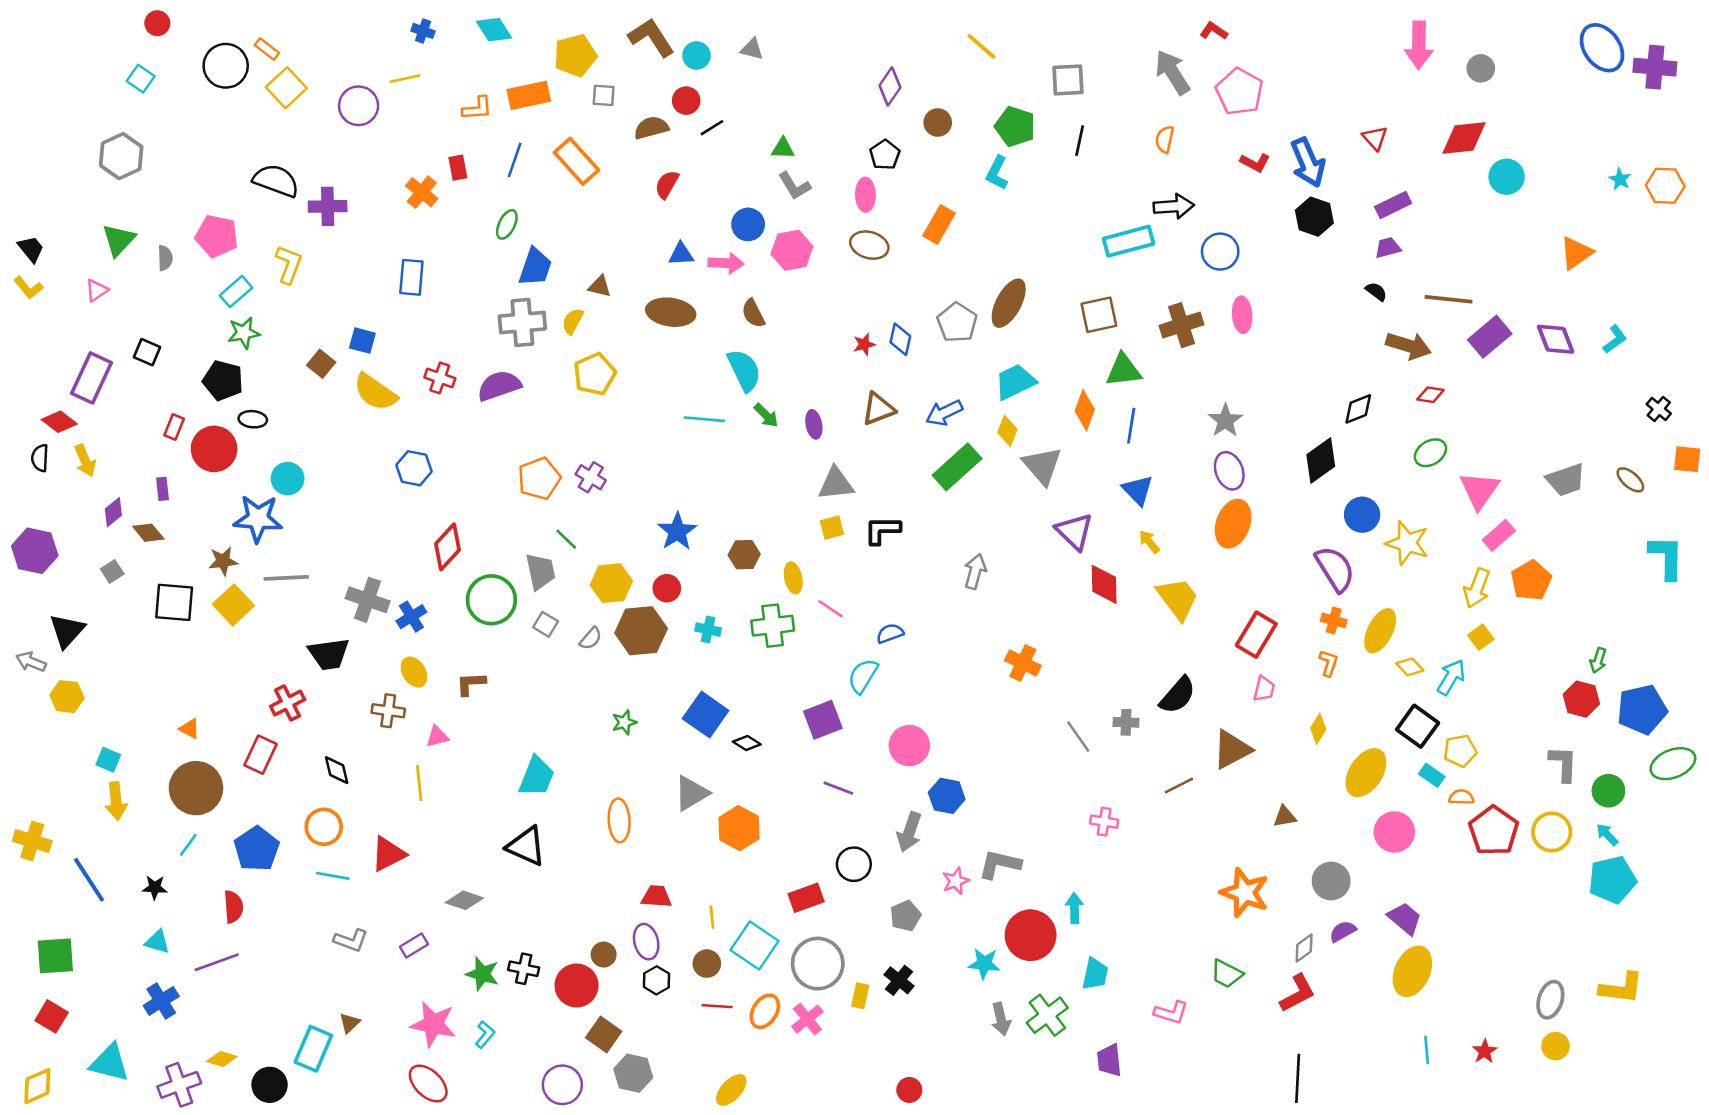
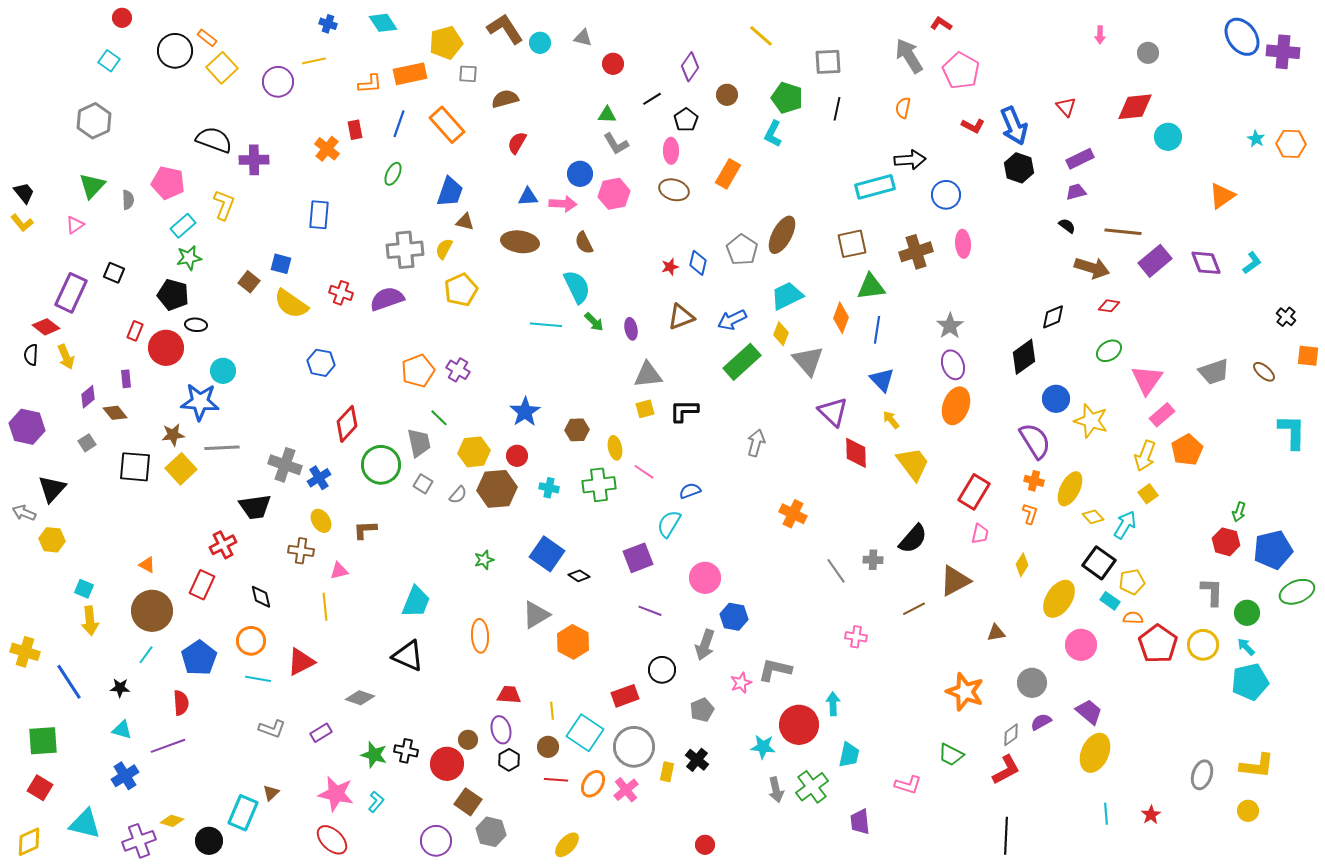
pink arrow: (1419, 45) -> (1100, 35), size x0.5
red circle: (686, 101) -> (613, 64), moved
black line: (712, 128) -> (652, 99), moved
blue trapezoid: (535, 267) -> (450, 192), moved
yellow circle: (1556, 1046) -> (1248, 811), moved

